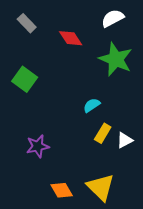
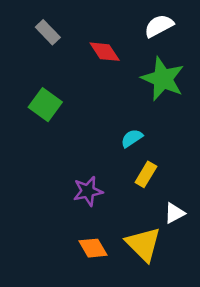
white triangle: (125, 140) -> (174, 213), moved
purple star: (38, 146) -> (88, 191), moved

